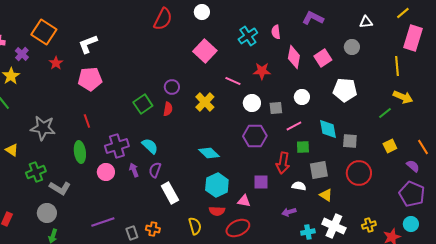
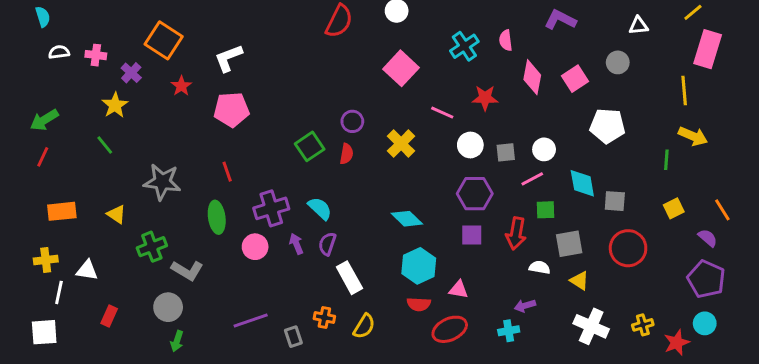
white circle: (302, 97) -> (544, 149), moved
green line: (385, 113) -> (666, 160), turned -48
purple square: (261, 182) -> (472, 235), moved
yellow semicircle: (195, 226) -> (364, 326), moved, turned 48
orange cross: (153, 229) -> (324, 317), moved
cyan cross: (308, 232) -> (509, 331), moved

